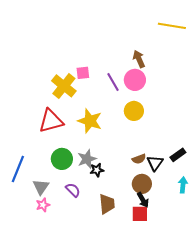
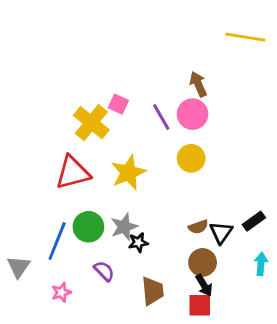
pink square: (83, 73) -> (118, 104), turned 32
yellow star: (90, 121) -> (128, 173), turned 30
blue line: (18, 169) -> (57, 241), moved
gray triangle: (41, 187) -> (19, 267), moved

